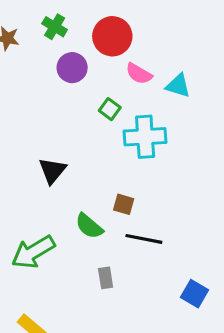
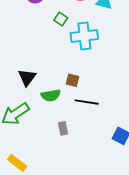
black triangle: (52, 171) -> (27, 78), moved
green semicircle: (89, 226) -> (51, 95), turned -48

